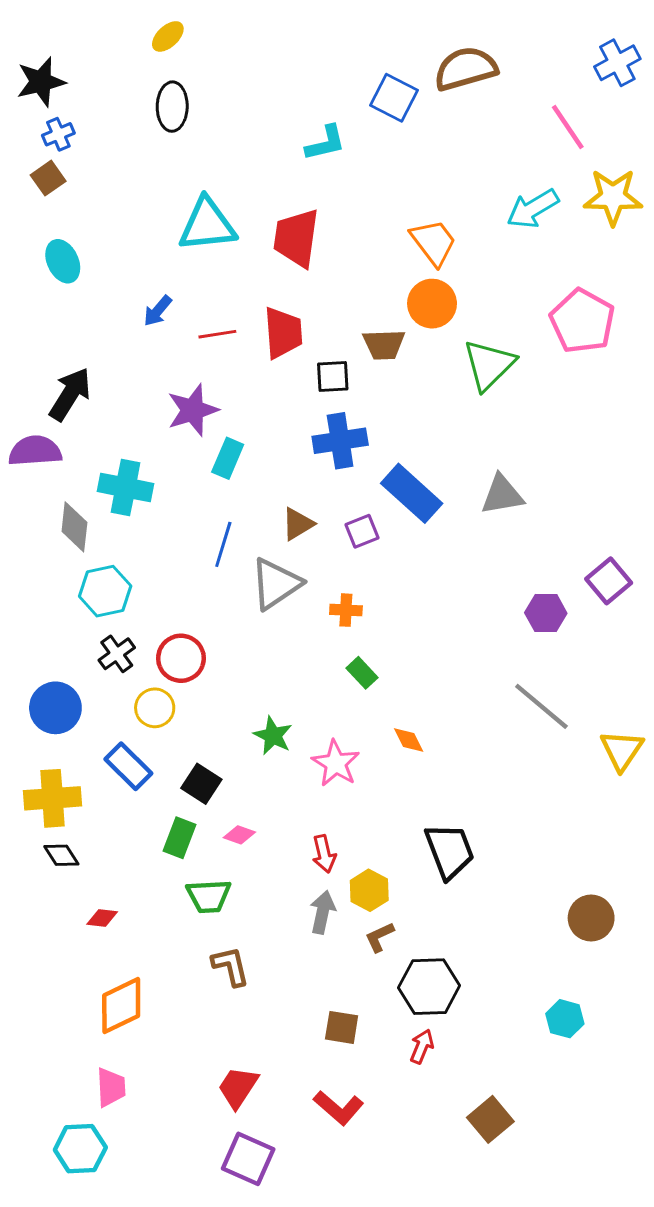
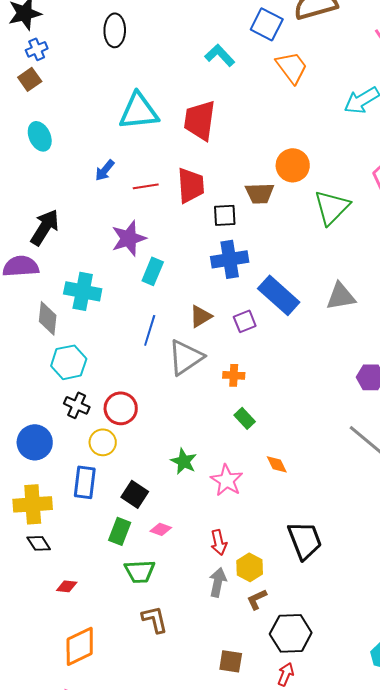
cyan L-shape: (325, 143) -> (220, 55), turned -120
orange trapezoid: (433, 242) -> (292, 67), moved
black cross: (117, 654) -> (77, 405), turned -30
blue rectangle: (128, 766) -> (85, 482), turned 52

